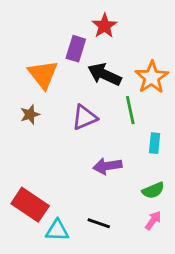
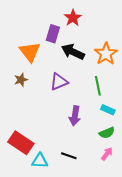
green line: (130, 110) -> (98, 86), moved
cyan rectangle: (155, 143) -> (108, 110), moved, turned -72
purple arrow: (107, 166) -> (75, 116), turned -72

